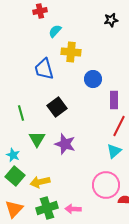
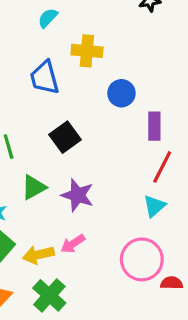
cyan semicircle: (55, 31) -> (48, 18), moved
green triangle: (37, 139) -> (34, 187), turned 30
green cross: (47, 208) -> (49, 295), turned -30
pink arrow: (73, 209) -> (73, 244), moved, turned -35

